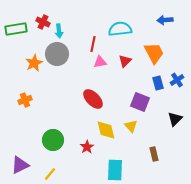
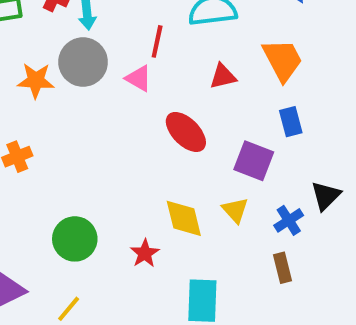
red triangle: (125, 61) -> (223, 76), turned 32
pink triangle: (100, 62) -> (139, 78), moved, turned 40
orange star: (34, 63) -> (36, 81), turned 30
blue cross: (177, 80) -> (289, 220), moved
red ellipse: (93, 99) -> (186, 132), moved

